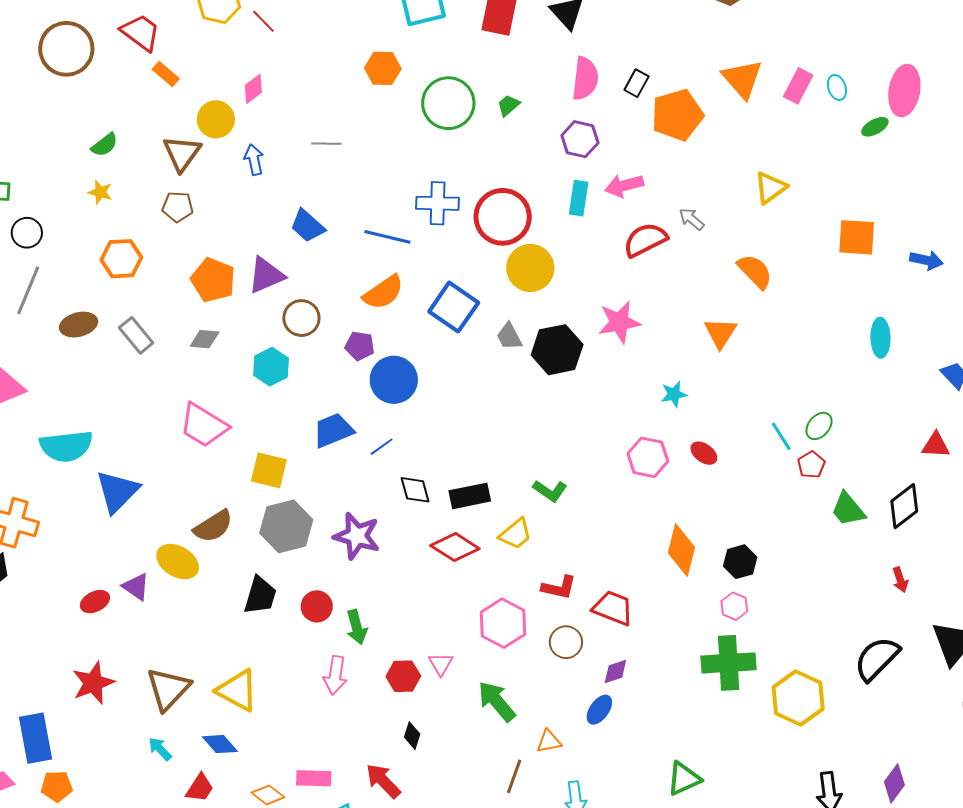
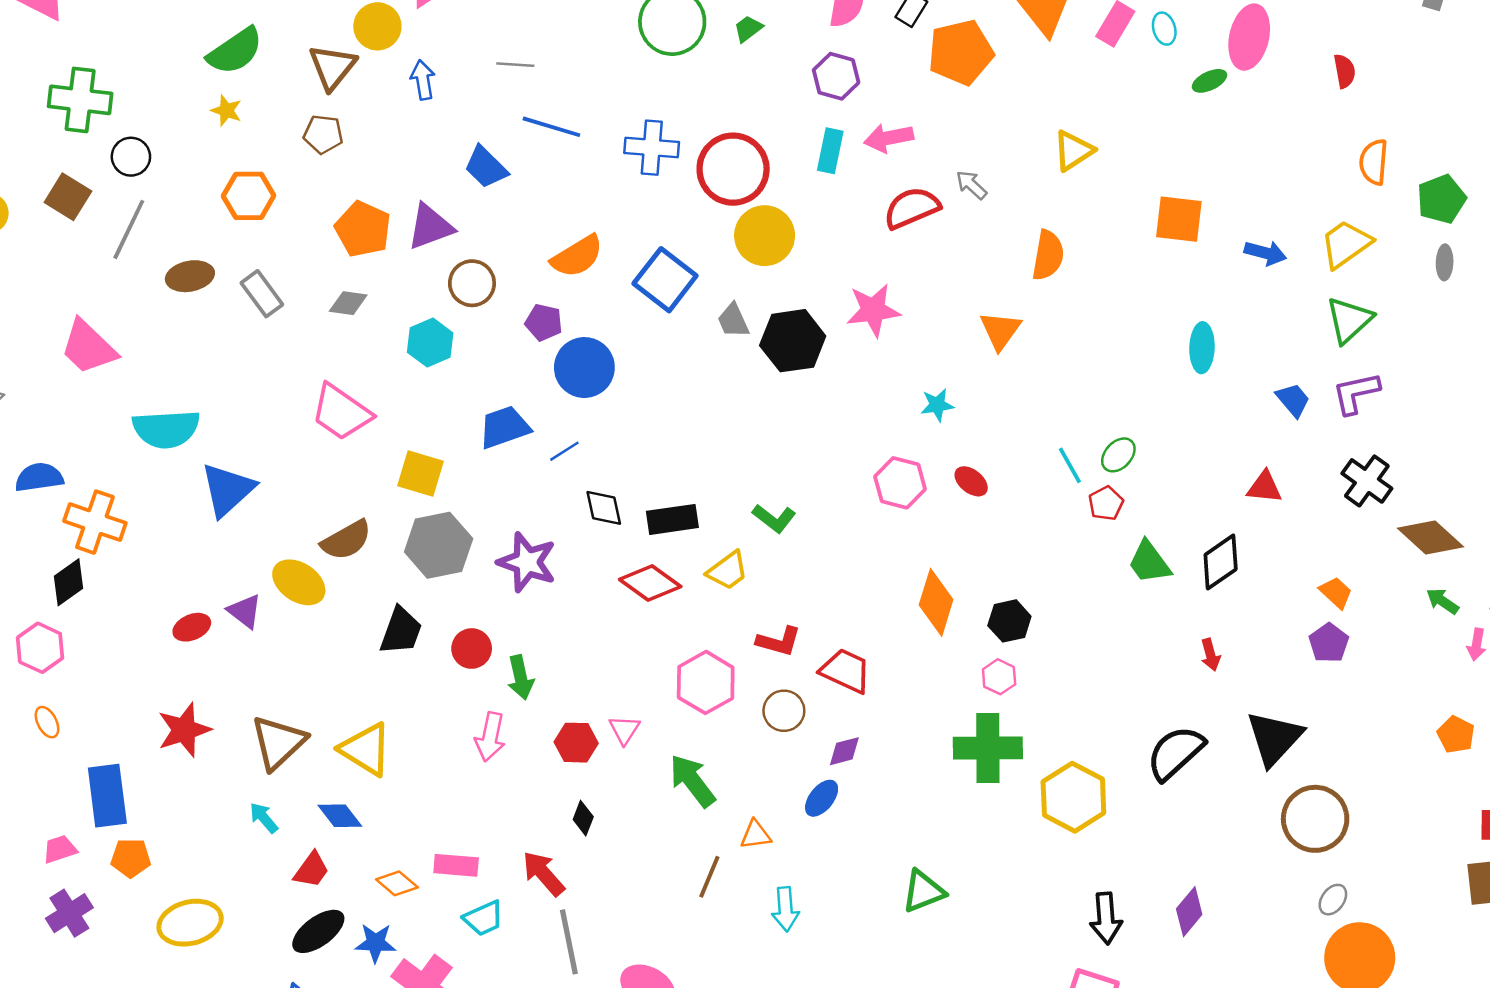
green semicircle: (105, 145) -> (235, 51), size x1.6
blue line: (387, 237) -> (551, 127), moved
orange semicircle: (755, 271) -> (1048, 255), turned 51

